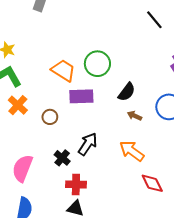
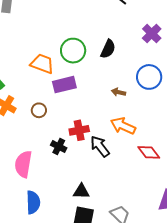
black semicircle: (127, 92) -> (108, 49), moved
black arrow: (88, 144) -> (100, 146), moved, turned -60
red cross: (76, 184) -> (79, 130), moved

